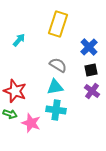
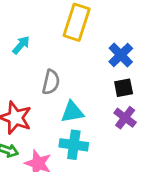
gray semicircle: (58, 65) -> (51, 82), moved, turned 72

